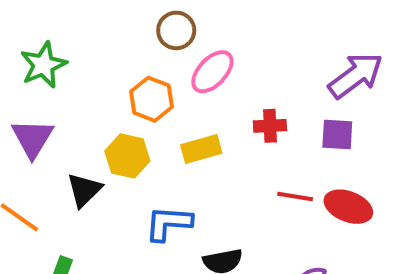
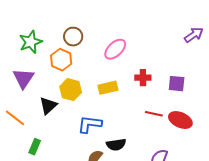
brown circle: (176, 30) -> (73, 37), moved
purple arrow: (356, 75) -> (194, 35), moved, size x0.7
orange hexagon: (152, 99) -> (61, 60), moved

